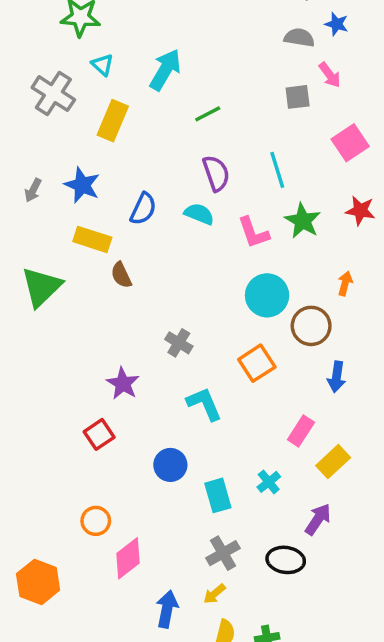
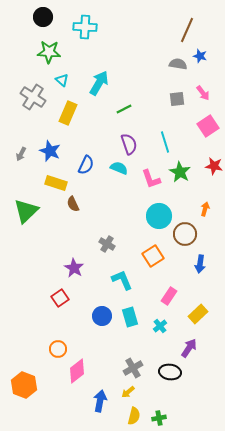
pink arrow: (330, 75) -> (203, 93), moved
pink rectangle: (301, 431) -> (169, 296), moved
cyan rectangle: (218, 495) -> (130, 317), moved

